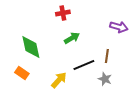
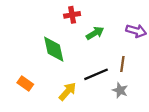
green arrow: (72, 38) -> (95, 33), moved
green diamond: (31, 47) -> (54, 49), moved

